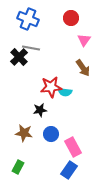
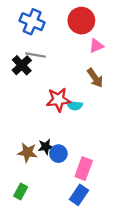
red circle: (71, 18) -> (81, 21), size x1.5
pink triangle: (84, 40) -> (96, 46), turned 32
black star: (40, 110) -> (46, 147), moved
pink rectangle: (73, 147) -> (84, 169), turned 48

